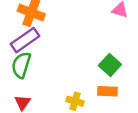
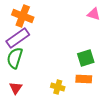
green square: (110, 65) -> (86, 58), turned 30

